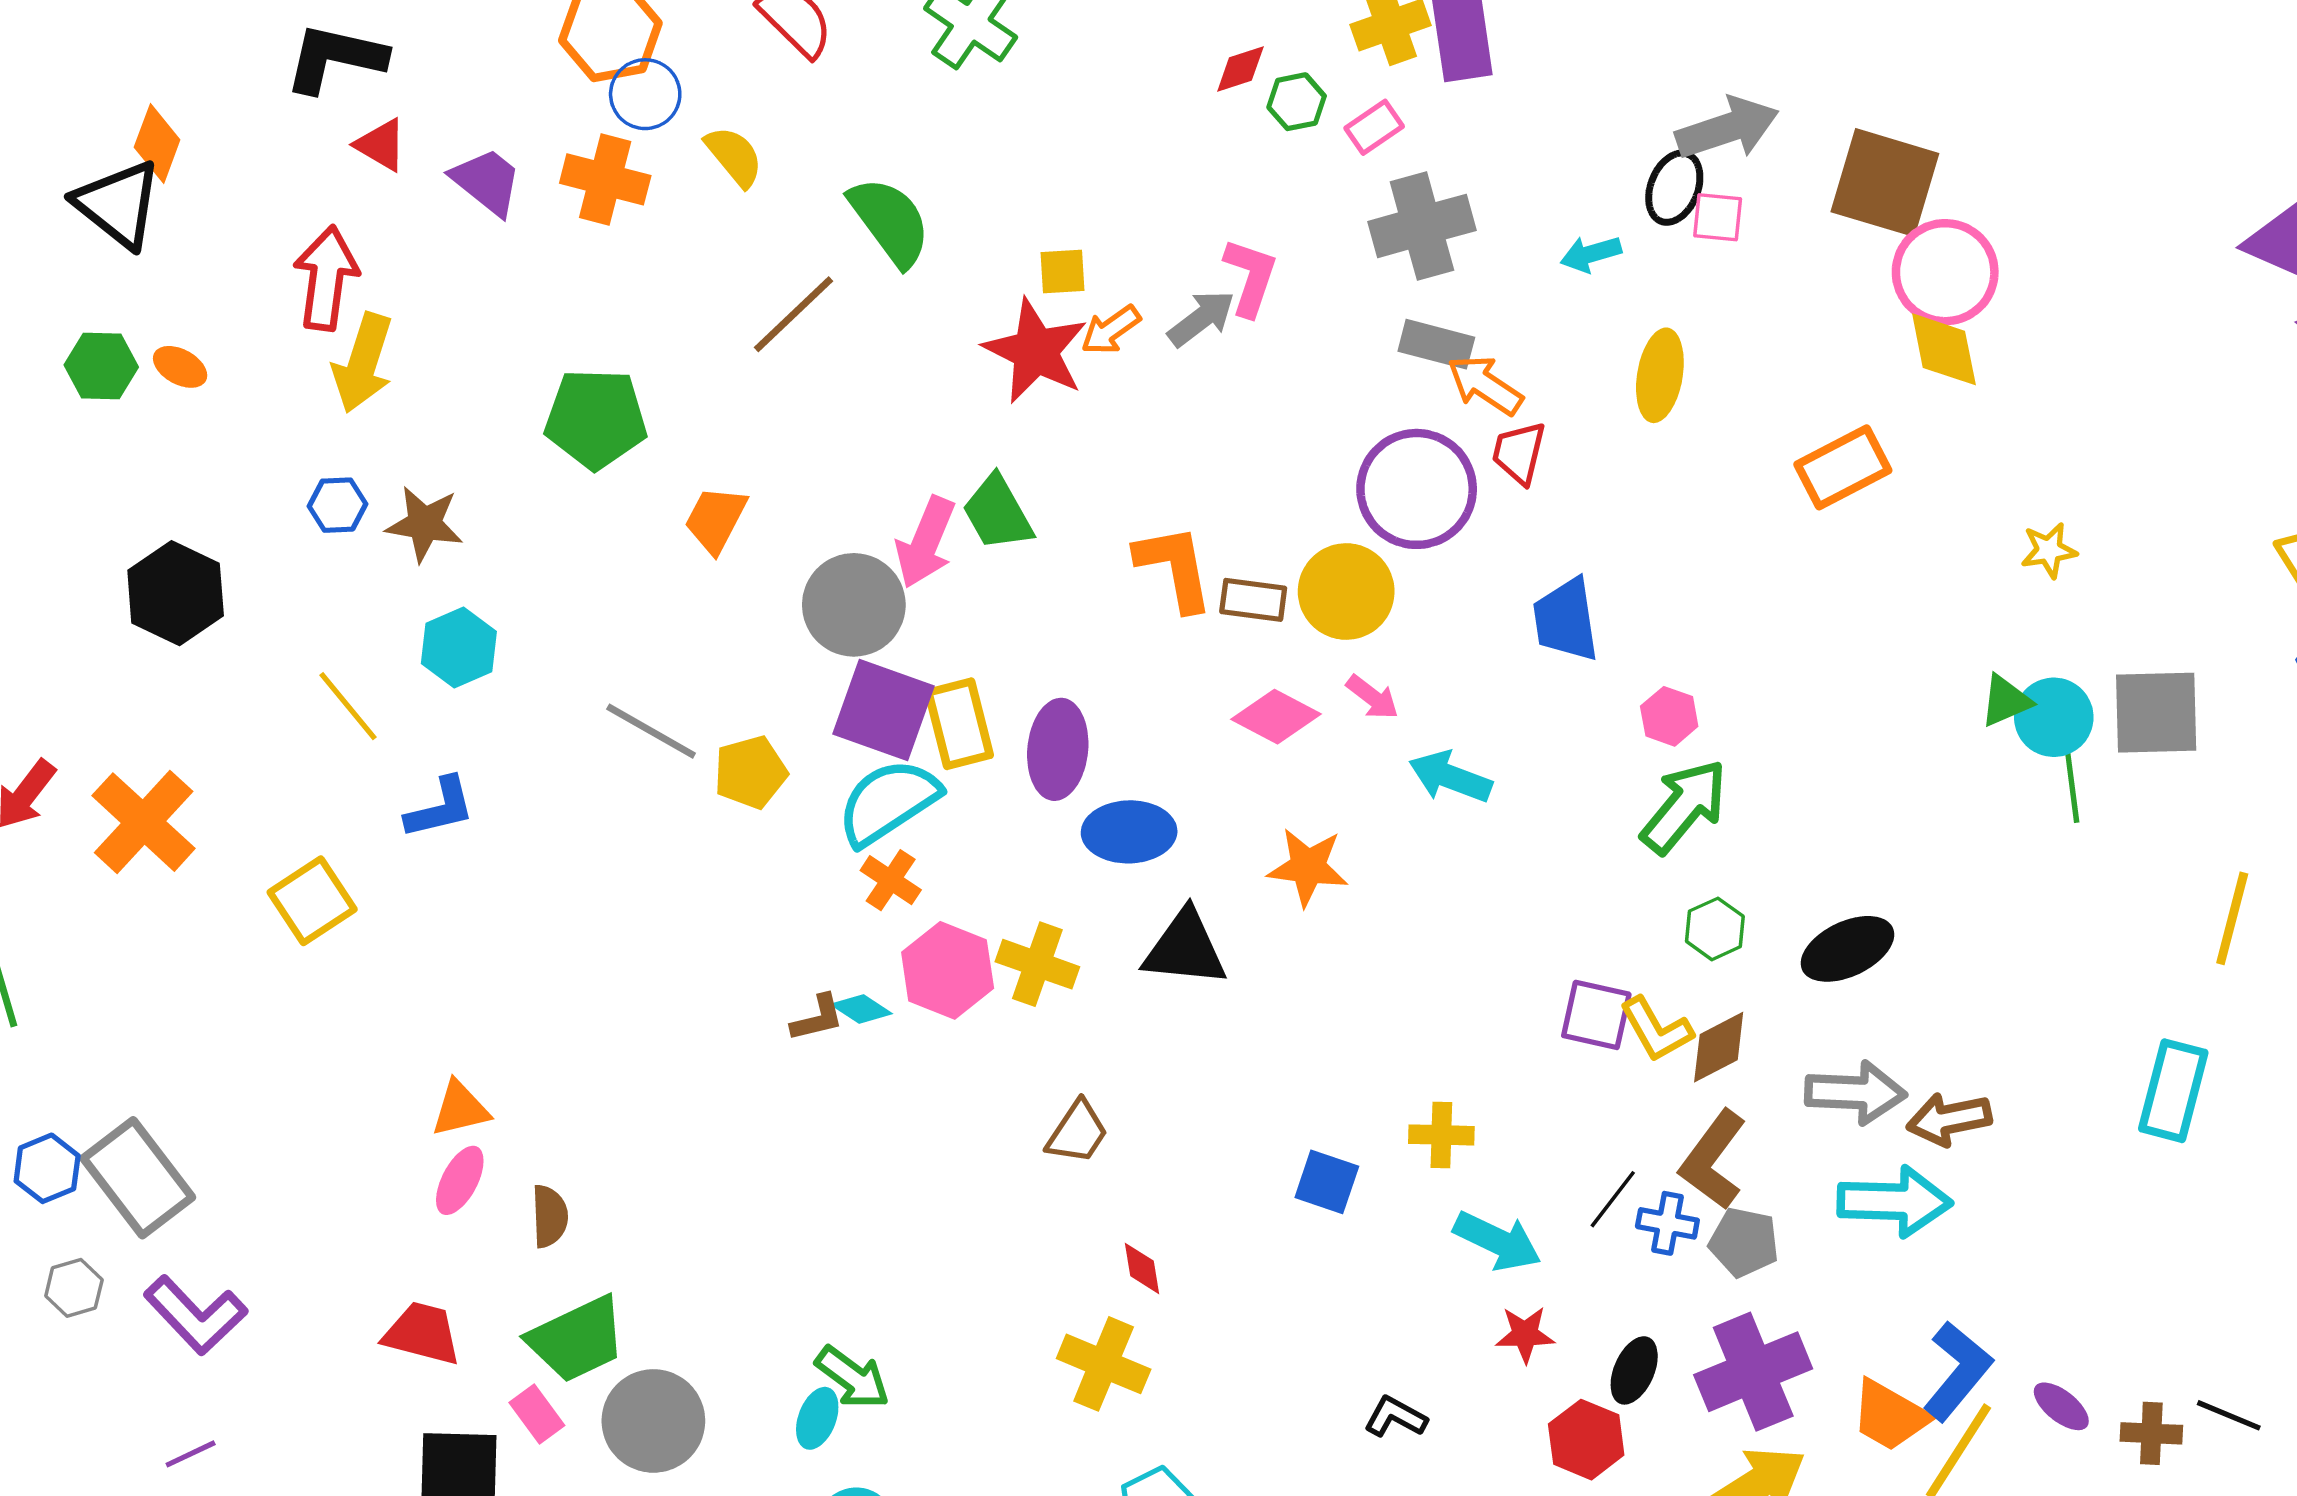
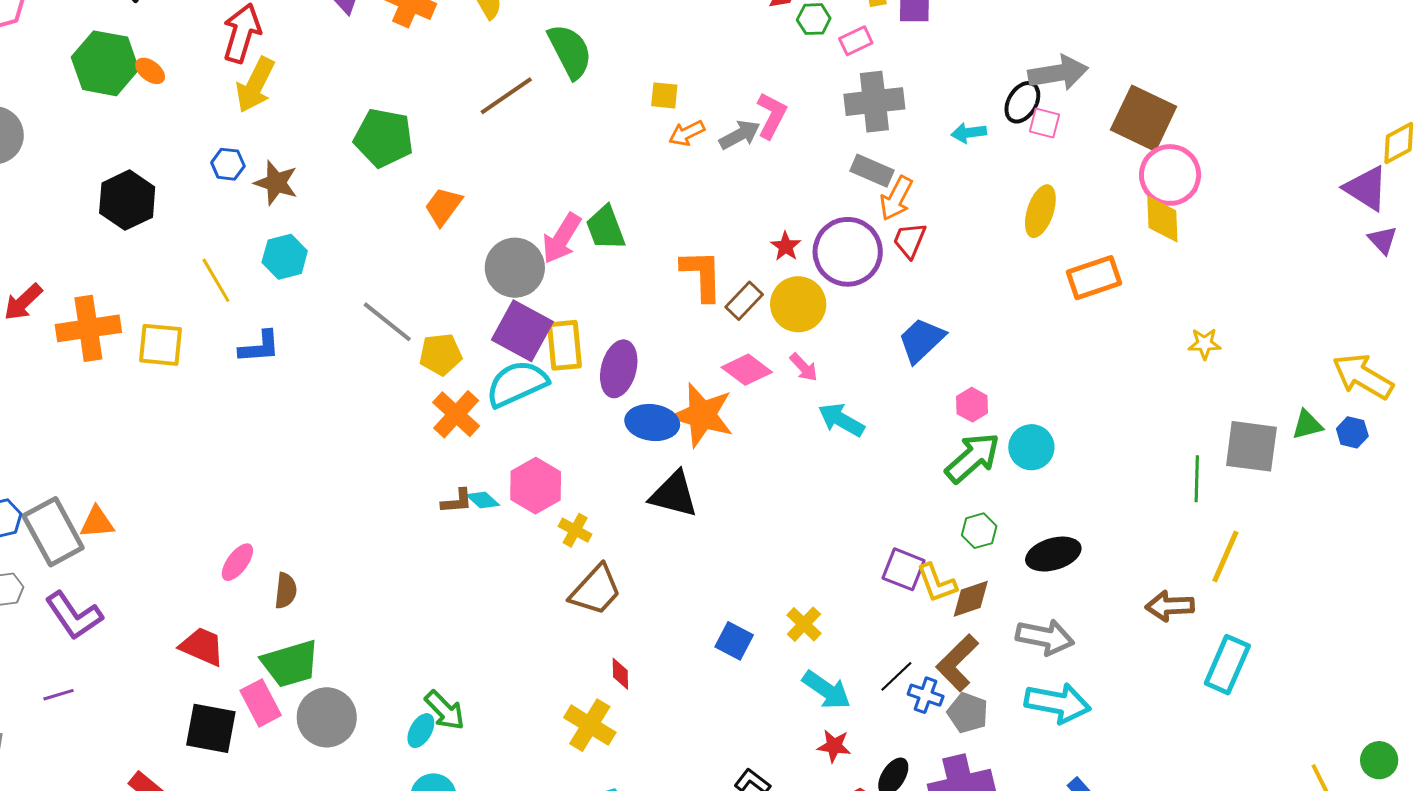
red star: (1036, 351) -> (786, 246), moved, size x0.5
green hexagon: (101, 366) -> (105, 63), size x1.6
yellow ellipse: (1660, 375) -> (1040, 211), moved
orange arrow: (1485, 385) -> (896, 198), turned -105
brown rectangle: (1253, 600) -> (744, 301), turned -63
blue trapezoid: (1566, 620) -> (921, 340), turned 46
green triangle: (2006, 701) -> (1307, 425), moved
cyan circle: (2054, 717) -> (1031, 447), moved
orange cross: (144, 822) -> (88, 328), turned 30
orange star: (1308, 867) -> (702, 415), moved, size x1.4
orange cross: (891, 880) -> (456, 414), moved, size x1.4
yellow square: (312, 901) -> (160, 345), moved, turned 30
yellow line: (2232, 918) -> (1225, 557), moved
yellow cross: (1037, 964) -> (575, 530), moved, size x0.7
orange triangle: (460, 1109) -> (97, 522), moved
brown arrow: (1949, 1119) -> (1170, 606), moved
brown trapezoid: (1077, 1132) -> (596, 590), size x1.4
yellow cross: (1441, 1135) -> (804, 624), turned 33
pink rectangle: (537, 1414) -> (261, 703), size x1.4

